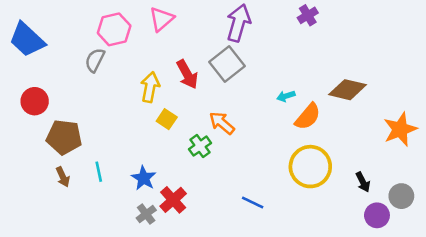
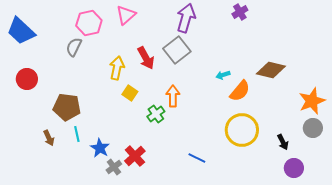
orange arrow: (222, 123) -> (173, 96), turned 50
brown pentagon: (64, 137) -> (67, 107), moved
blue star: (144, 178) -> (100, 148), moved
gray circle: (401, 196) -> (313, 128), moved

